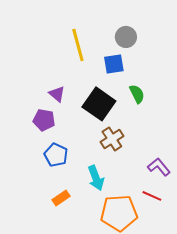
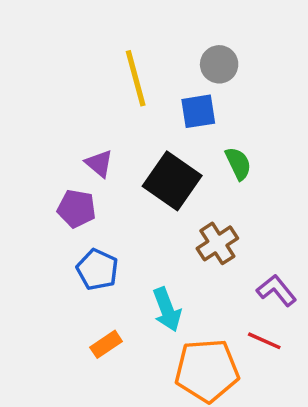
brown cross: (112, 139) -> (217, 243), moved

